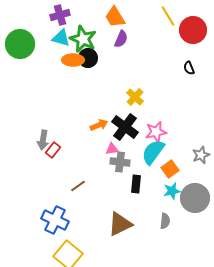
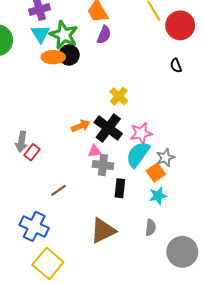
cyan triangle: (61, 38) -> (40, 34), turned 42
gray star: (201, 155) -> (165, 158), moved
gray circle: (195, 198) -> (182, 252), moved

